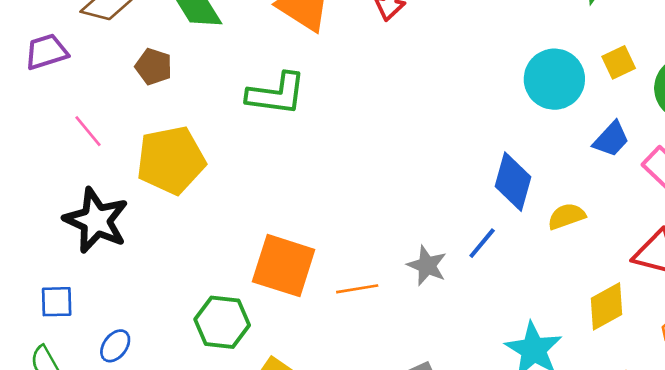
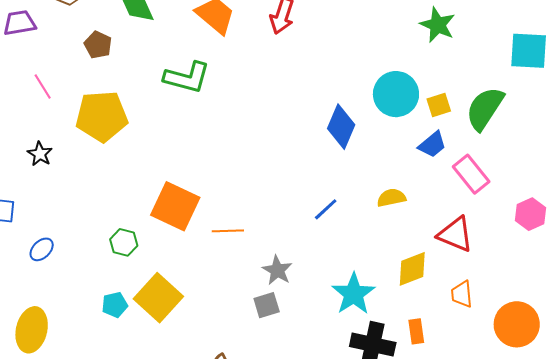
yellow square: (619, 62) -> (439, 105), moved
blue diamond: (513, 182) -> (341, 127), moved
black star: (96, 220) -> (40, 154), size x0.5
gray star: (427, 266) -> (277, 270), moved
green hexagon: (222, 322) -> (124, 242), size x0.7

